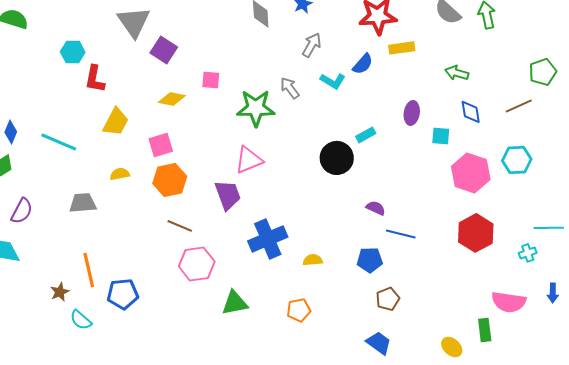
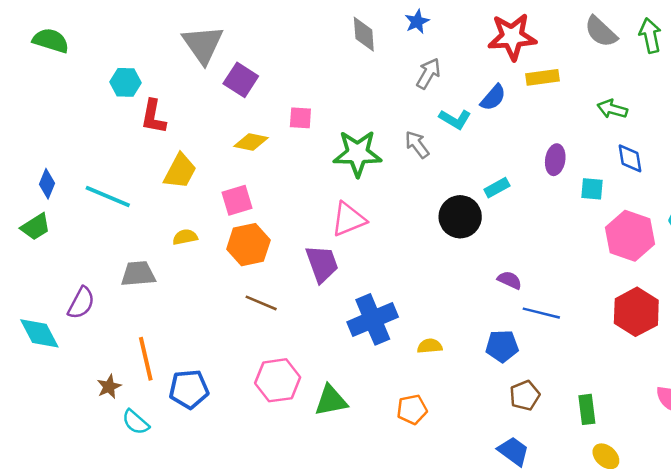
gray arrow: (290, 88) -> (417, 145), moved
purple semicircle: (22, 211) -> (81, 303), moved
pink hexagon: (197, 264) -> (278, 380), moved
green rectangle: (485, 330) -> (587, 409), moved

